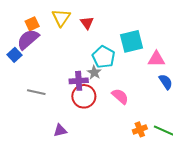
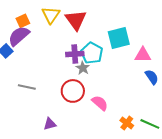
red triangle: (87, 23) -> (76, 20), size x1.6
purple cross: (79, 81) -> (75, 54), moved
pink semicircle: (120, 96) -> (100, 103), moved
orange cross: (140, 129) -> (127, 123), turned -32

